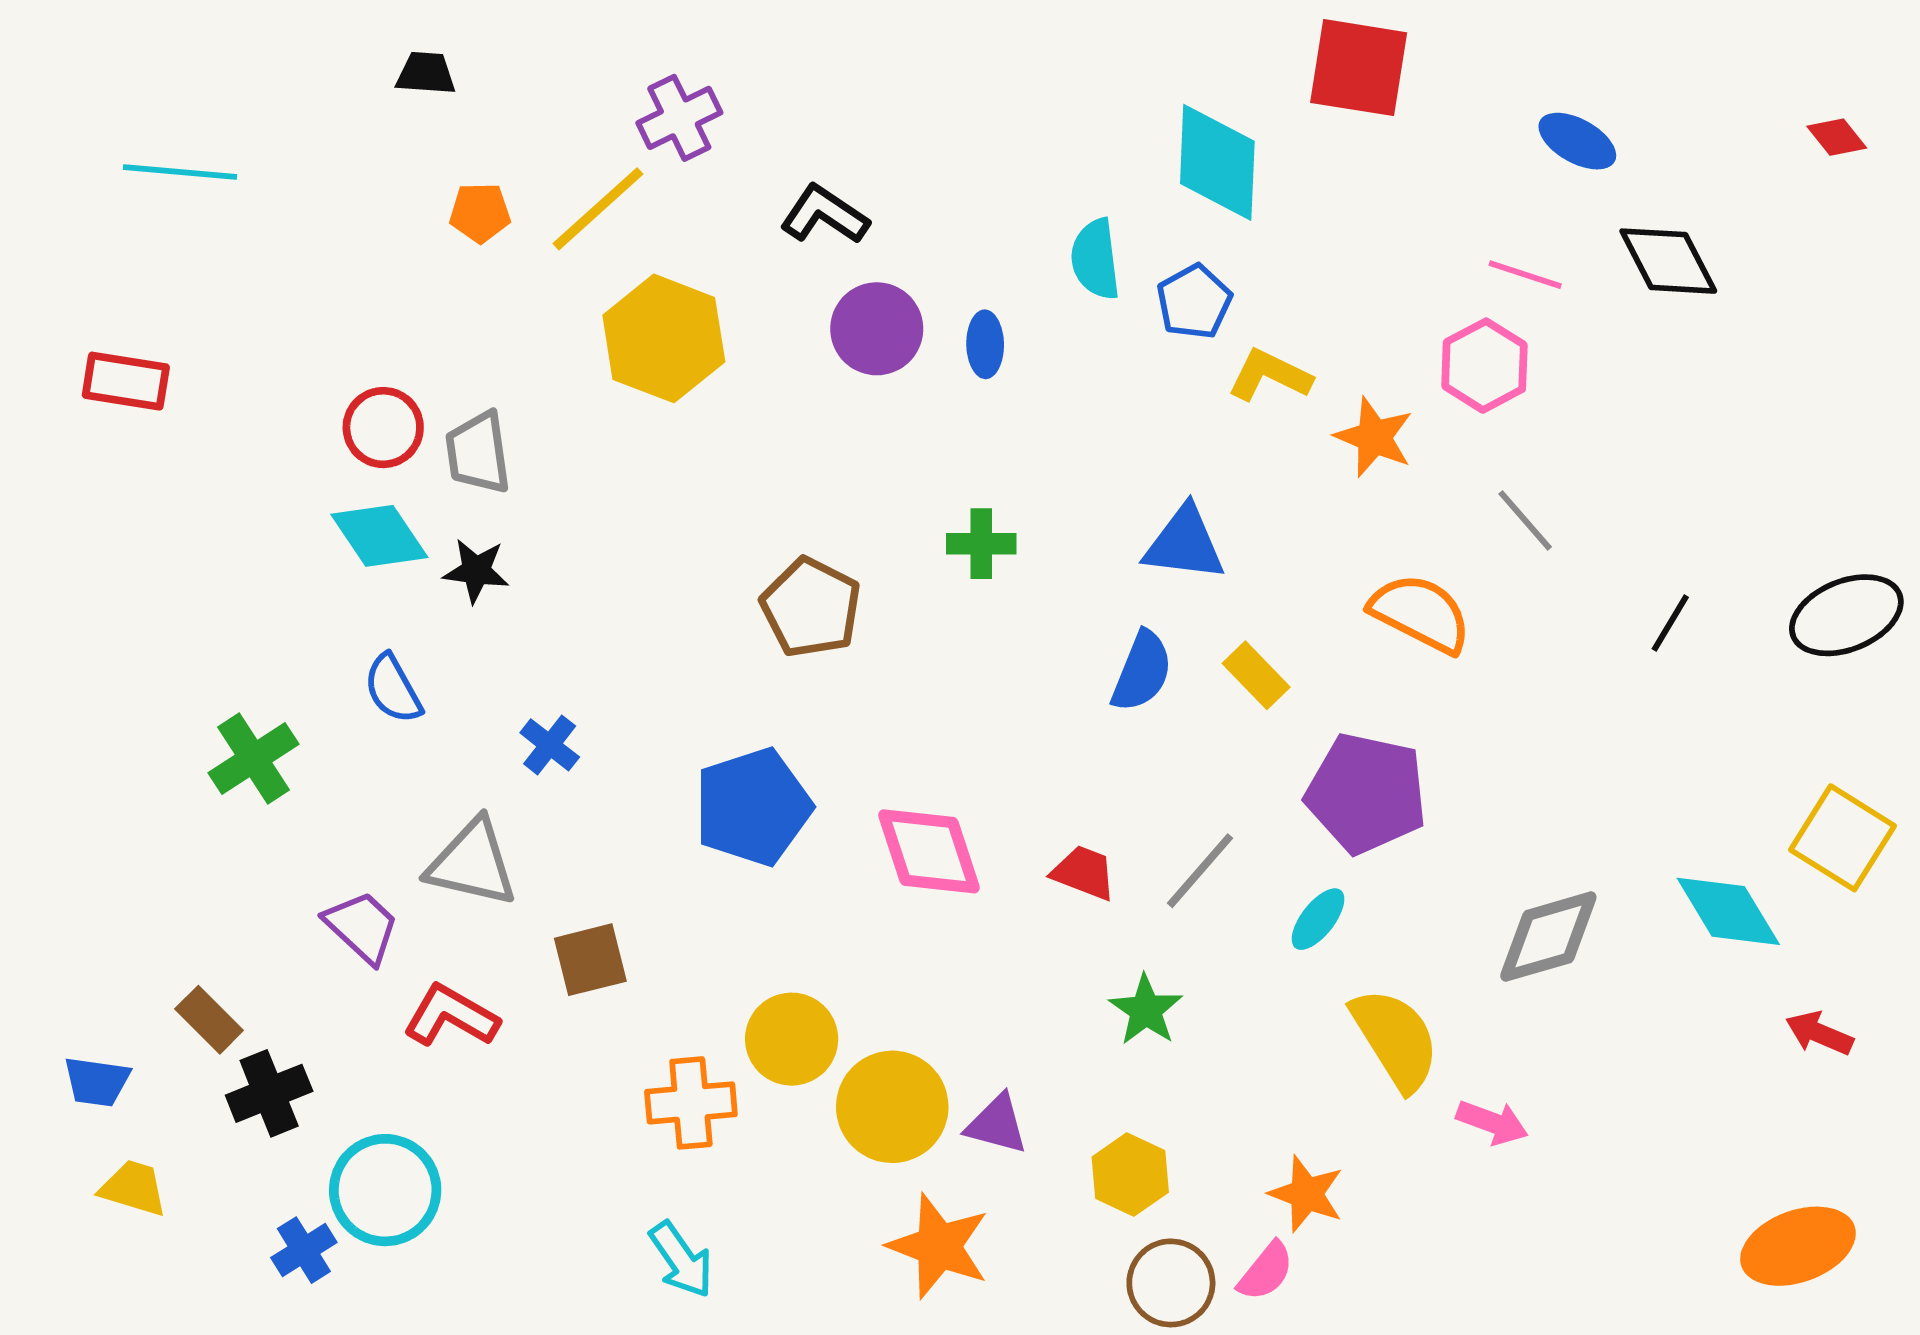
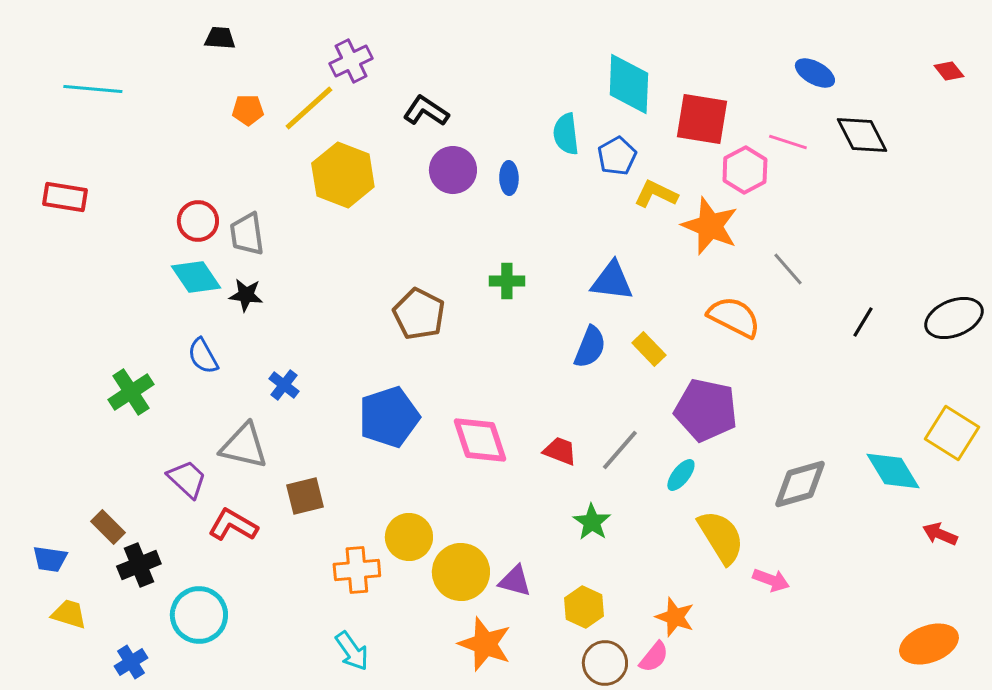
red square: (1359, 68) -> (702, 119), moved
pink hexagon: (1484, 366) -> (745, 170), moved
orange star: (1374, 437) -> (710, 226), size x1.4
blue cross: (304, 1250) -> (131, 662), moved

